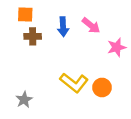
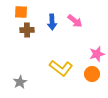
pink star: (117, 47) -> (97, 54), moved
orange circle: (102, 87) -> (92, 74), moved

